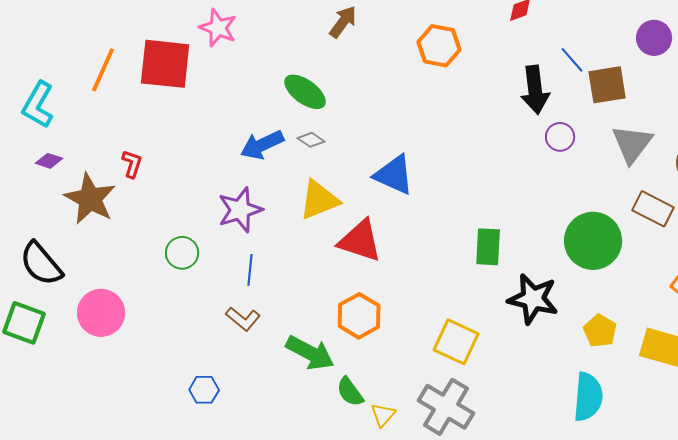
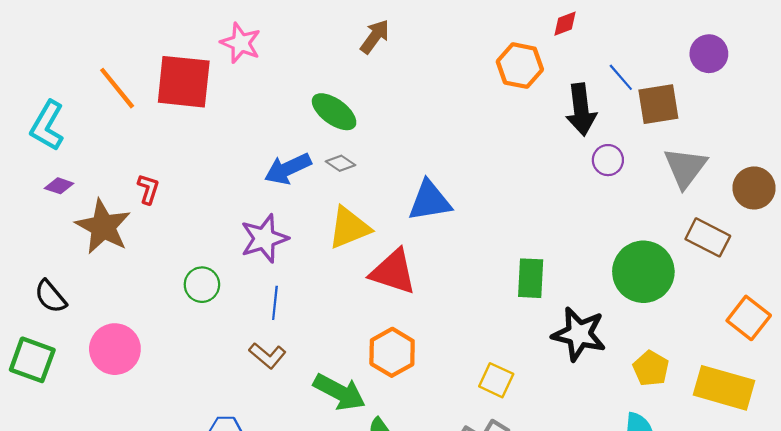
orange hexagon: (439, 46) -> (520, 66), moved
orange line: (103, 70) -> (117, 88), turned -63
blue triangle: (394, 175) -> (430, 201), turned -33
black semicircle: (41, 264) -> (50, 296), size x0.7
yellow square: (456, 342) -> (496, 380), size x0.7

